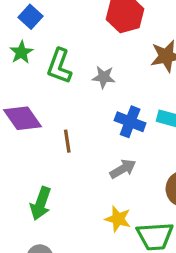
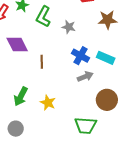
gray arrow: (123, 169) -> (85, 76), moved
yellow star: (118, 219) -> (48, 103), moved

